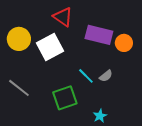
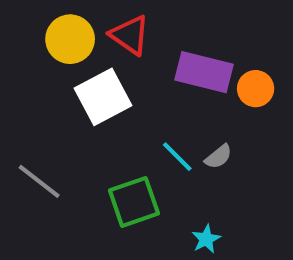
yellow circle: (19, 39) -> (70, 39), moved

